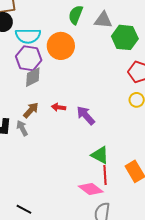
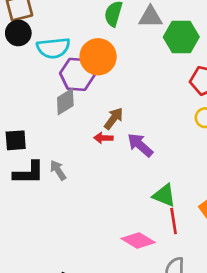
purple hexagon: (29, 58) -> (77, 74), moved
brown arrow: (31, 110) -> (114, 119), moved
pink diamond: (91, 189) -> (138, 240), moved

